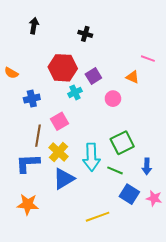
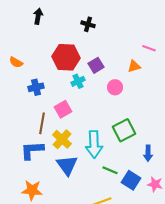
orange triangle: (132, 77) -> (134, 66), turned -40
green line: (115, 170) -> (110, 170), moved
blue triangle: (64, 179) -> (67, 165), turned -35

